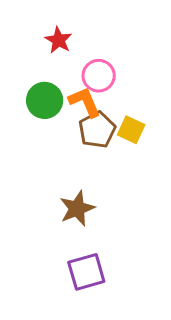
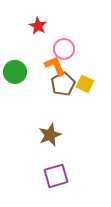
green circle: (45, 100) -> (15, 72), moved

